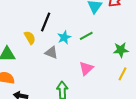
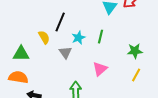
green line: (86, 36) -> (101, 37), turned -48
gray triangle: (51, 53) -> (65, 53), turned 32

